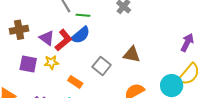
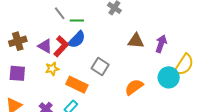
purple arrow: (187, 43) -> (161, 44), moved
brown triangle: (132, 54) -> (136, 41), moved
purple square: (28, 64) -> (17, 73), moved
orange rectangle: (75, 82) -> (77, 85), size x1.5

